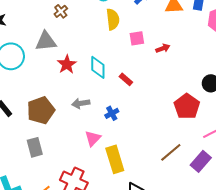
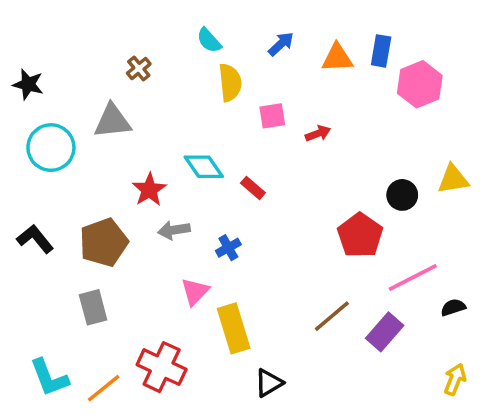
red star: (67, 64) -> (149, 190), moved
cyan diamond: (98, 67) -> (204, 167), turned -35

